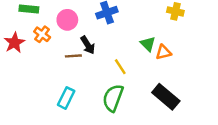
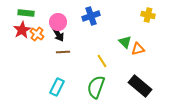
red star: (14, 43) -> (22, 30), moved
black arrow: (88, 45) -> (58, 34), moved

